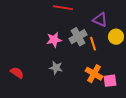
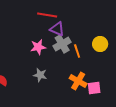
purple triangle: (100, 20) -> (57, 29), moved

